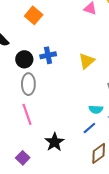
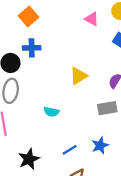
blue cross: (48, 55) -> (32, 48), moved
cyan semicircle: (96, 109) -> (51, 112), moved

